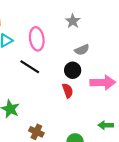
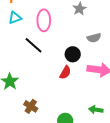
gray semicircle: (82, 50) -> (94, 38), moved
red semicircle: (68, 91) -> (65, 72), turned 40

